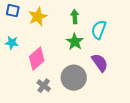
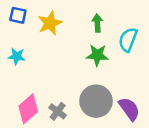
green star: (75, 42) -> (97, 55), turned -30
pink diamond: (37, 59) -> (28, 109), moved
purple semicircle: (100, 63) -> (129, 109), moved

